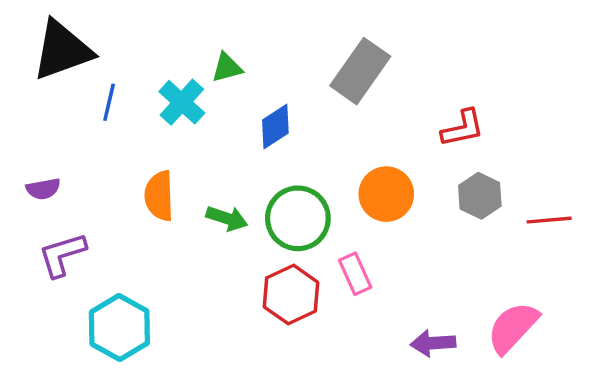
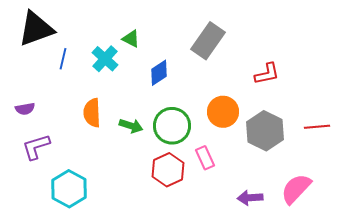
green triangle: (227, 68) -> (131, 39), turned 42
gray hexagon: (480, 196) -> (265, 131), moved, size x1.5

